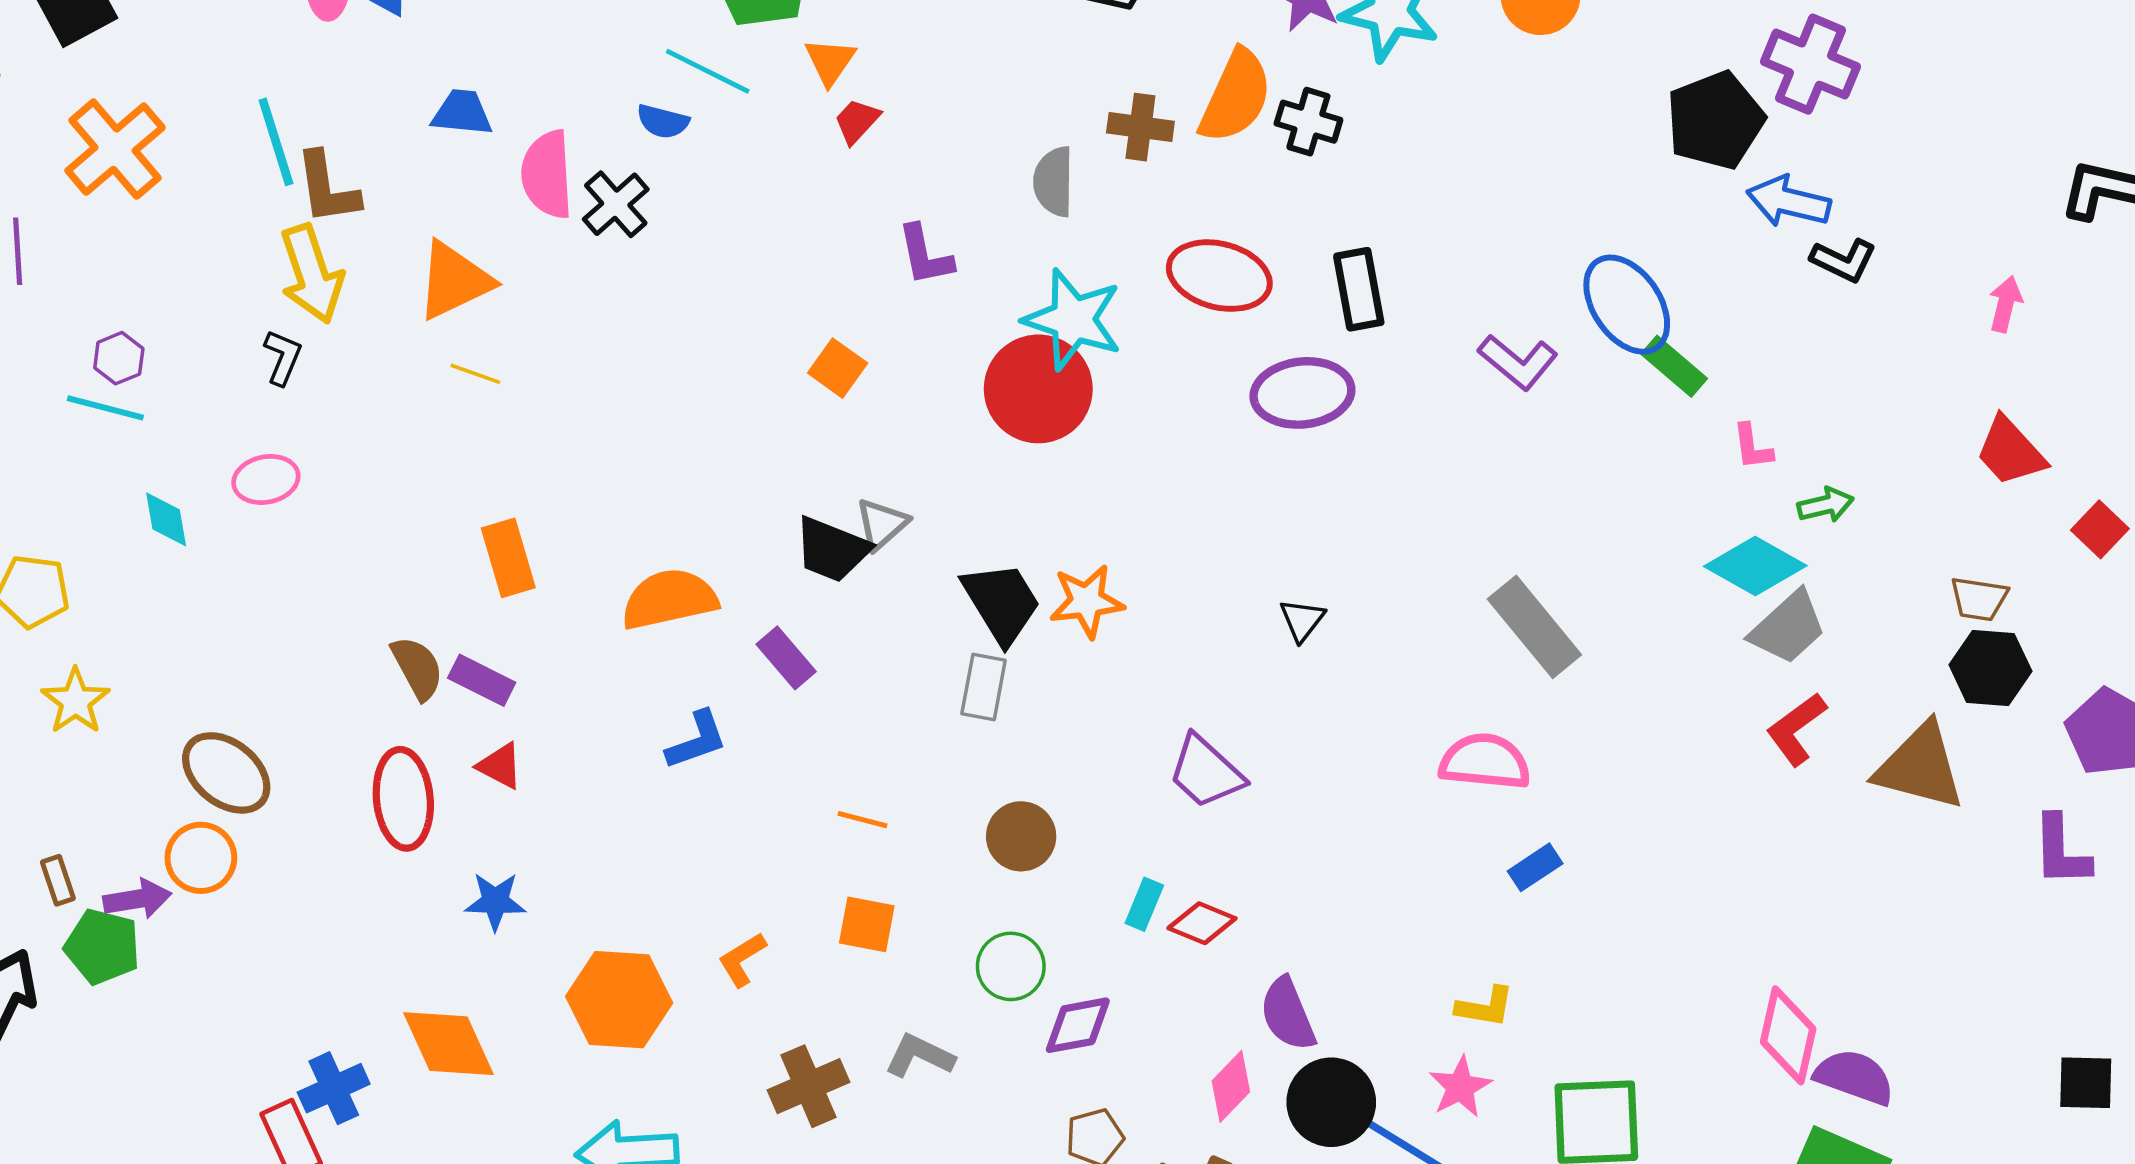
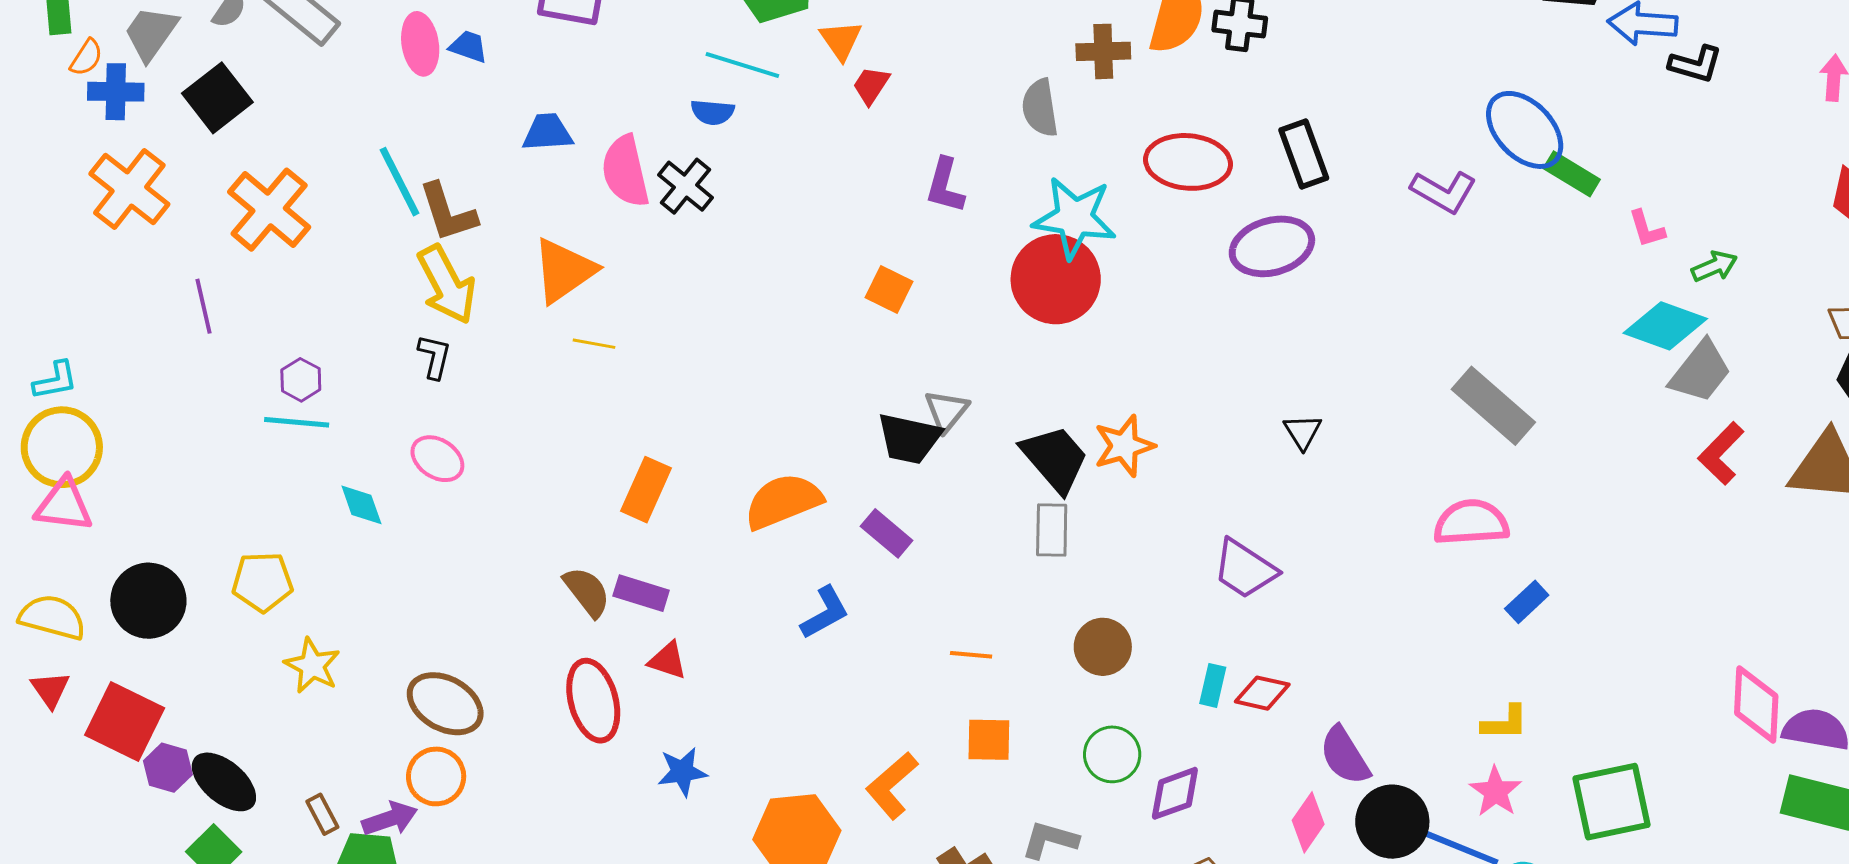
purple L-shape: (925, 255) -> (945, 186), turned 36
pink ellipse: (266, 479) -> (437, 459), turned 54
orange rectangle: (508, 558) -> (646, 490), turned 50
orange L-shape: (742, 959) -> (892, 786), size x1.4

